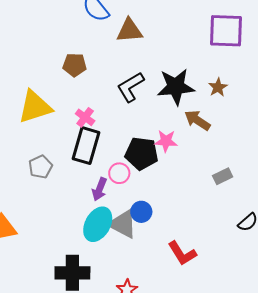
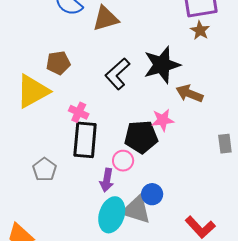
brown star: (218, 87) -> (200, 30), moved
yellow triangle: (35, 107) -> (33, 91), moved
gray rectangle: (223, 176) -> (225, 144), turned -60

